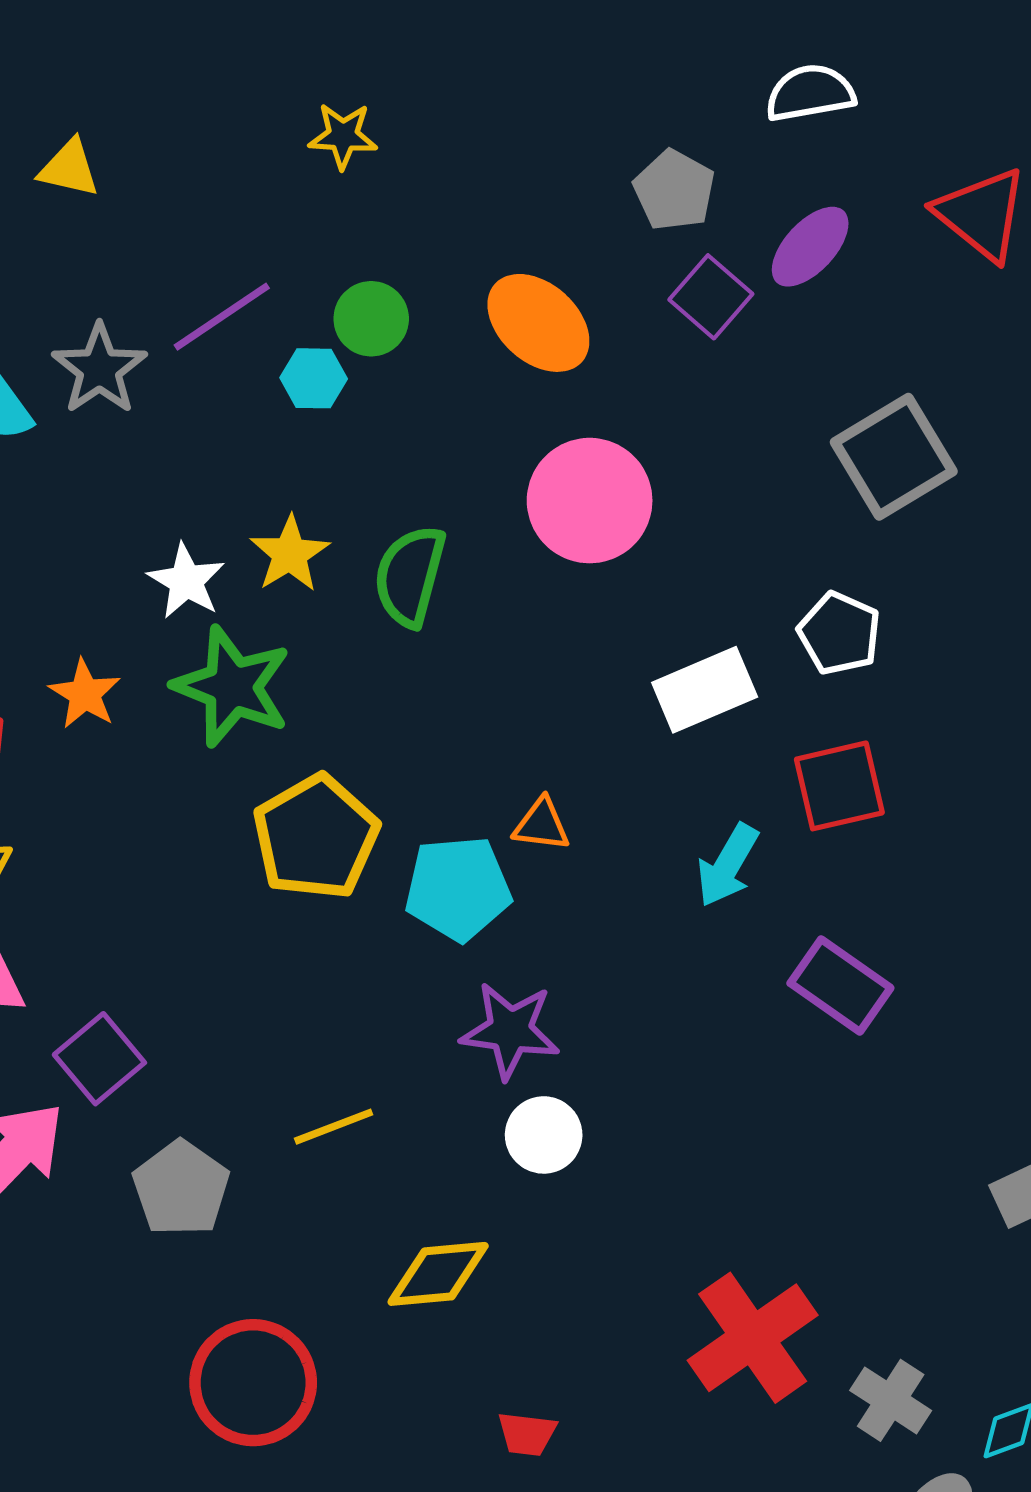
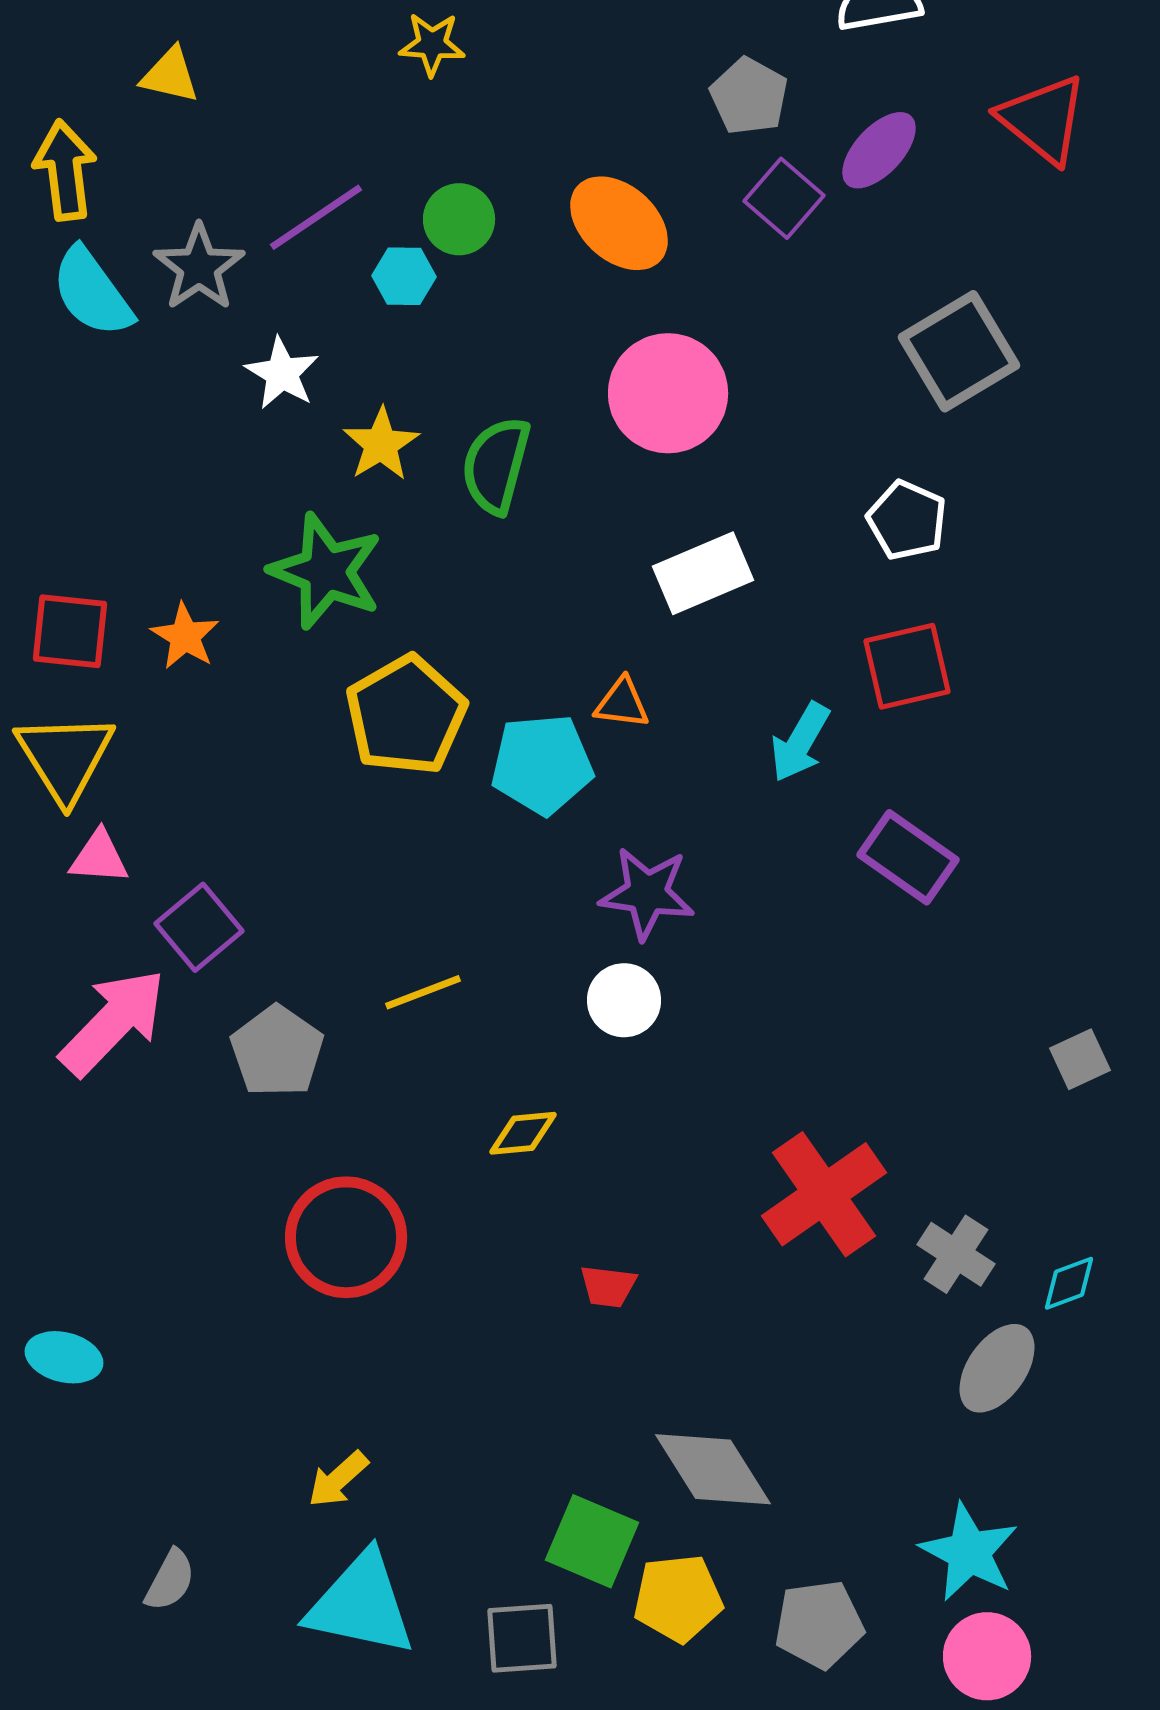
white star: (186, 581) -> (282, 373), moved
white rectangle: (705, 690) -> (703, 573), moved
orange star: (85, 694) -> (185, 636), moved
purple star: (510, 1030) -> (647, 893), moved
yellow diamond: (438, 1274) -> (523, 1133), size x0.7

